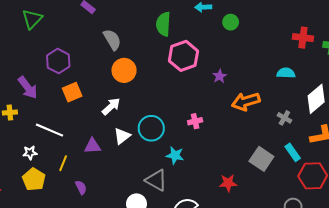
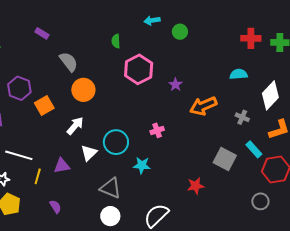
green semicircle: (163, 24) -> (116, 41), size x0.6
orange square: (72, 92) -> (44, 105), moved
yellow line: (63, 163) -> (38, 176), moved
gray triangle: (156, 180) -> (111, 188), moved

